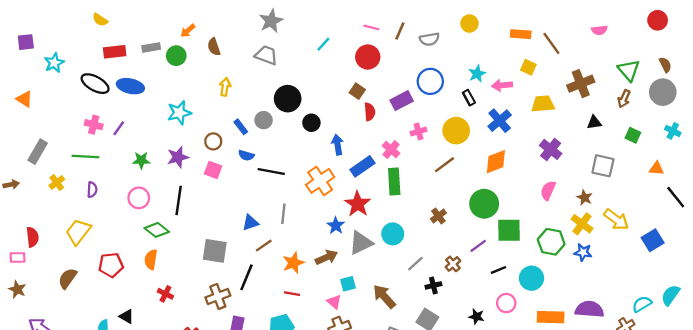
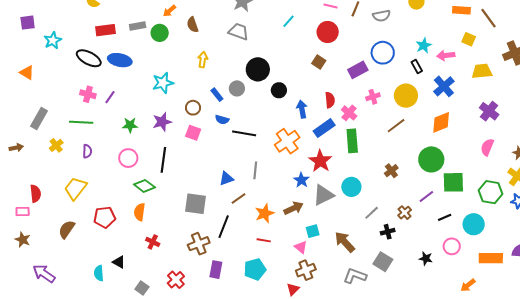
red semicircle: (370, 112) -> (330, 100), moved

